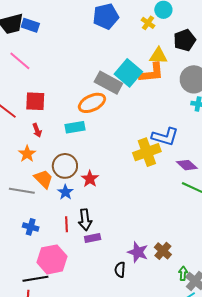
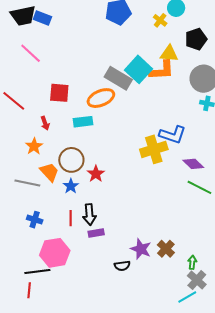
red square: (35, 101) -> (59, 93), moved
black semicircle: (120, 270) -> (122, 266), turned -105
green arrow: (183, 273) -> (192, 262), moved

